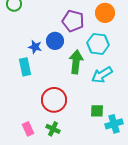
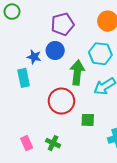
purple pentagon: (73, 21) -> (62, 24), moved, turned -30
red circle: (54, 100) -> (61, 101), moved
green square: (97, 111) -> (88, 120), moved

